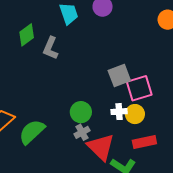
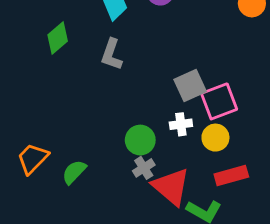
gray L-shape: (51, 48) -> (112, 54), moved
white cross: (119, 112) -> (181, 124), moved
green semicircle: (32, 132) -> (74, 172), size x0.7

